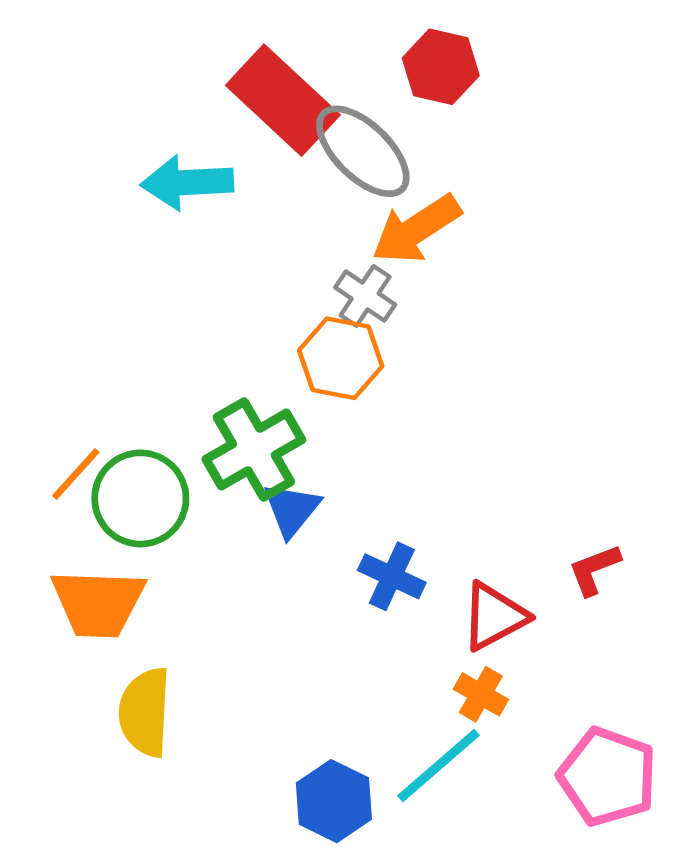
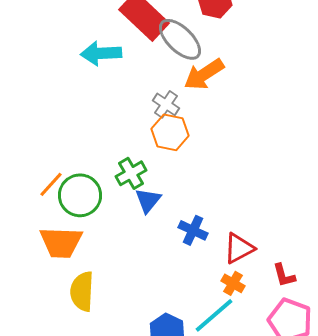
gray cross: (365, 296) -> (166, 104), moved
green cross: (254, 449) -> (131, 173), size x0.7
red L-shape: (594, 570) -> (284, 275), moved, turned -84

